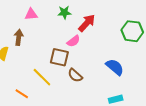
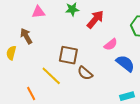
brown arrow: (19, 37) -> (26, 36), turned -35
pink semicircle: (73, 41) -> (111, 44), moved
orange line: (22, 94) -> (31, 93), turned 32

